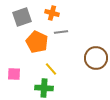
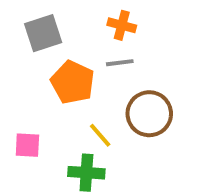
orange cross: (52, 13) -> (122, 25), moved
brown circle: (96, 58) -> (149, 114), moved

